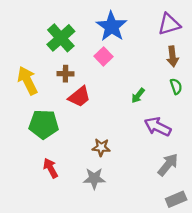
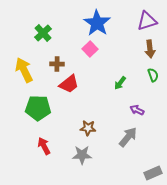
green cross: (61, 38) -> (43, 33), moved, size x0.7
purple arrow: (158, 127) -> (137, 110), size x0.6
gray arrow: (168, 165) -> (128, 137), moved

